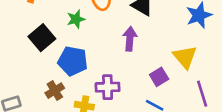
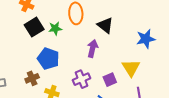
black square: (42, 38) -> (34, 27), moved
purple cross: (108, 87) -> (82, 79), moved, turned -30

